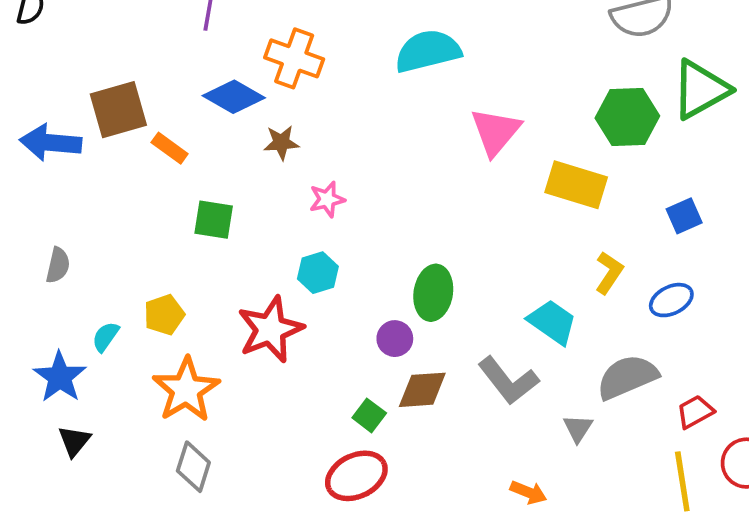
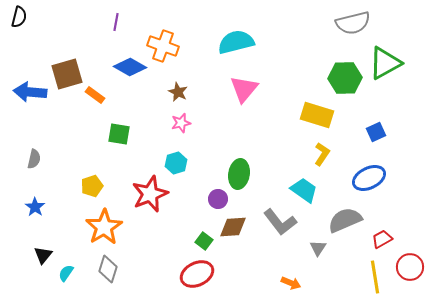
pink triangle: (496, 132) -> (244, 89), moved
brown star: (281, 143) -> (178, 92), moved, turned 30
yellow L-shape: (609, 273) -> (322, 154), moved
blue ellipse: (671, 300) -> (369, 178), size x1.4
cyan semicircle: (106, 337) -> (66, 273), moved
blue star: (60, 377) -> (35, 207), moved, size x0.7

